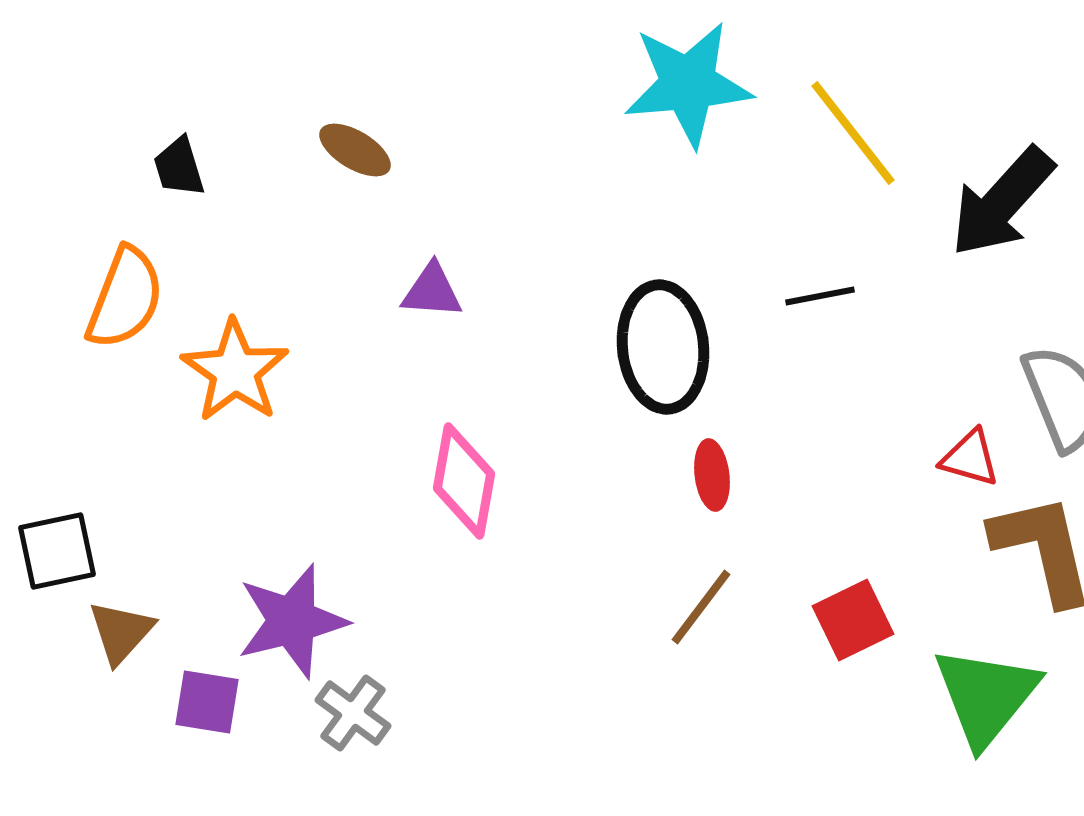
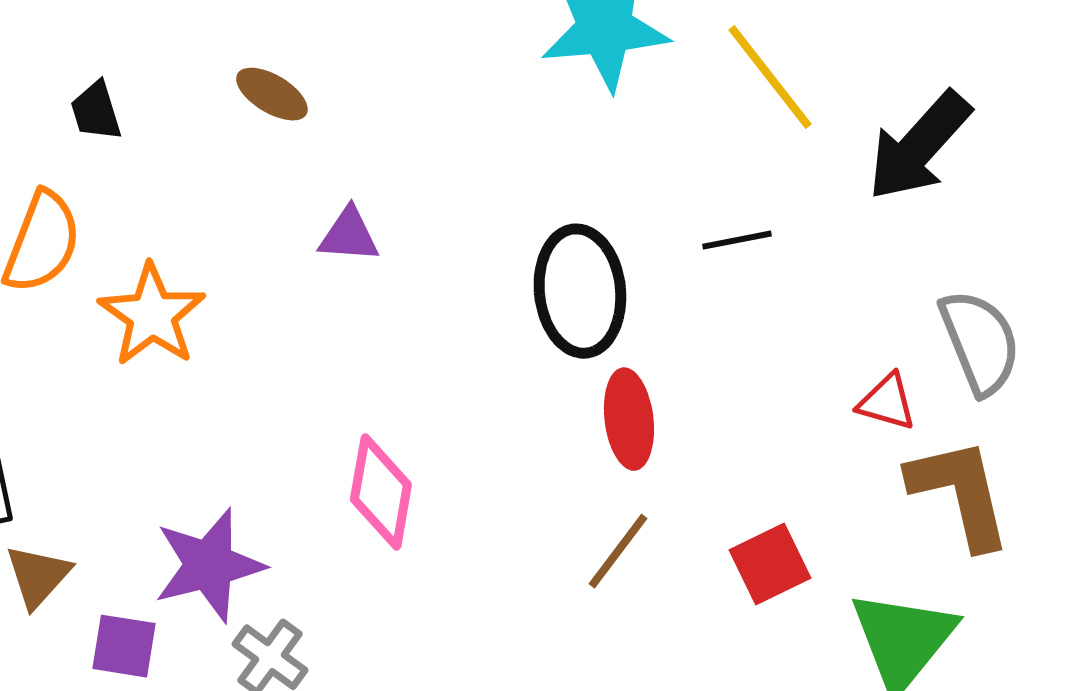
red ellipse: (712, 475) -> (629, 419), size x1.4
pink diamond: (464, 481) -> (381, 492), moved

